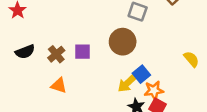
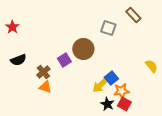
brown circle: (123, 42) -> (83, 49), moved
purple square: (83, 52) -> (64, 60), turned -32
brown cross: (56, 54) -> (43, 72), moved

